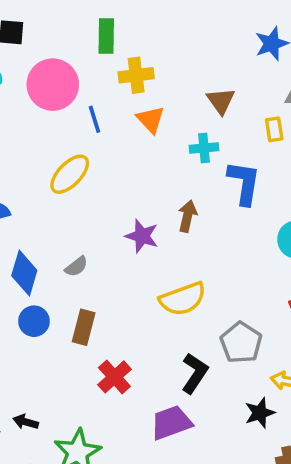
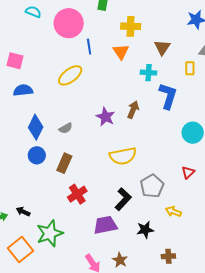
yellow cross: (136, 75) -> (131, 26), moved
black star: (260, 413) -> (145, 230), moved

